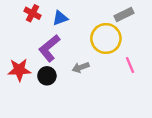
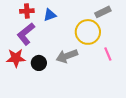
red cross: (32, 13) -> (27, 11), turned -32
purple L-shape: (49, 48) -> (26, 34), moved
gray arrow: (81, 67) -> (67, 56), size x1.5

